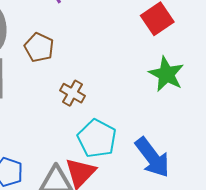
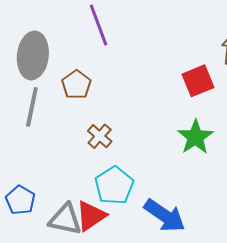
blue arrow: (152, 157) -> (165, 216), turned -30

